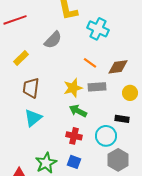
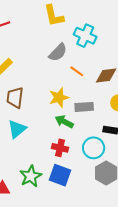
gray semicircle: (53, 40) -> (58, 52), moved
gray rectangle: (97, 87) -> (84, 107), moved
blue square: (74, 162) -> (60, 175), size x1.5

